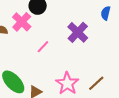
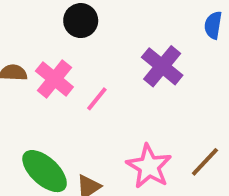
pink cross: (22, 22) -> (54, 79), moved

